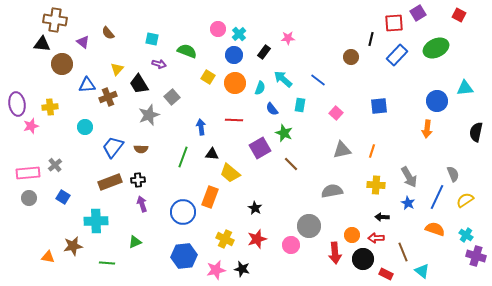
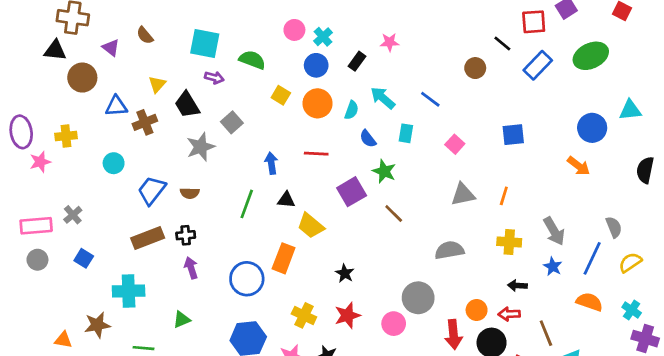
cyan square: (152, 39) -> (205, 44), size x1.6
black line: (371, 39) -> (502, 44), turned -64
orange arrow: (427, 129) -> (579, 166), turned -60

